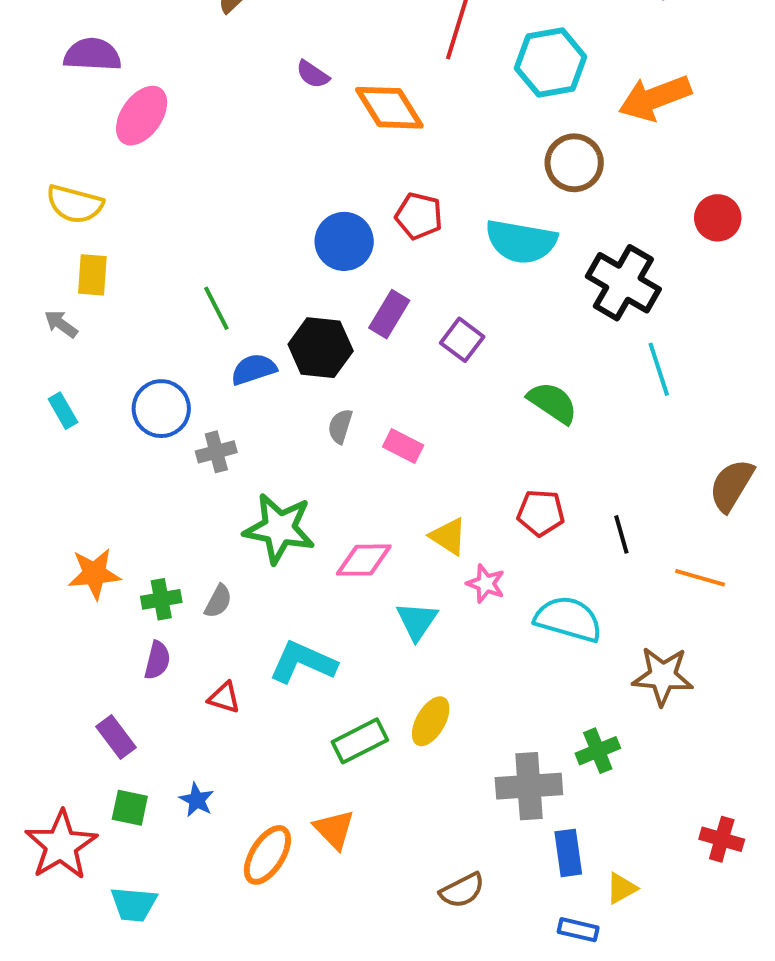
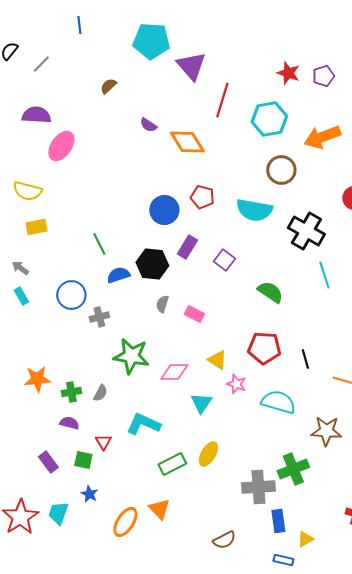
yellow rectangle: (92, 275) -> (36, 227), turned 75
gray arrow: (61, 324) -> (20, 268), moved
red pentagon: (541, 513) -> (264, 348), size x1.4
purple semicircle: (157, 660) -> (69, 423), turned -90
red triangle: (224, 698) -> (103, 442), turned 42
green cross: (598, 751) -> (293, 469), size x1.4
green square: (130, 808) -> (83, 460), moved
cyan trapezoid: (134, 904) -> (58, 513), moved, turned 105

